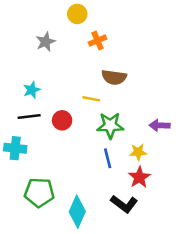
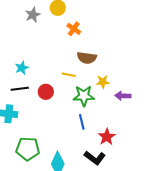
orange cross: (98, 41) -> (74, 29), turned -32
gray star: (46, 42) -> (33, 15), moved
yellow star: (138, 152) -> (103, 82), moved

